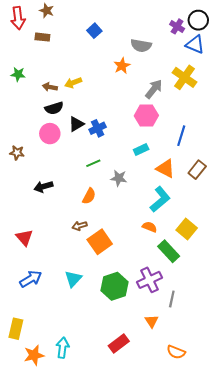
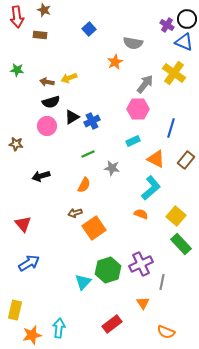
green rectangle: (169, 251) -> (181, 244), moved
cyan triangle: (73, 279) -> (83, 282), moved

